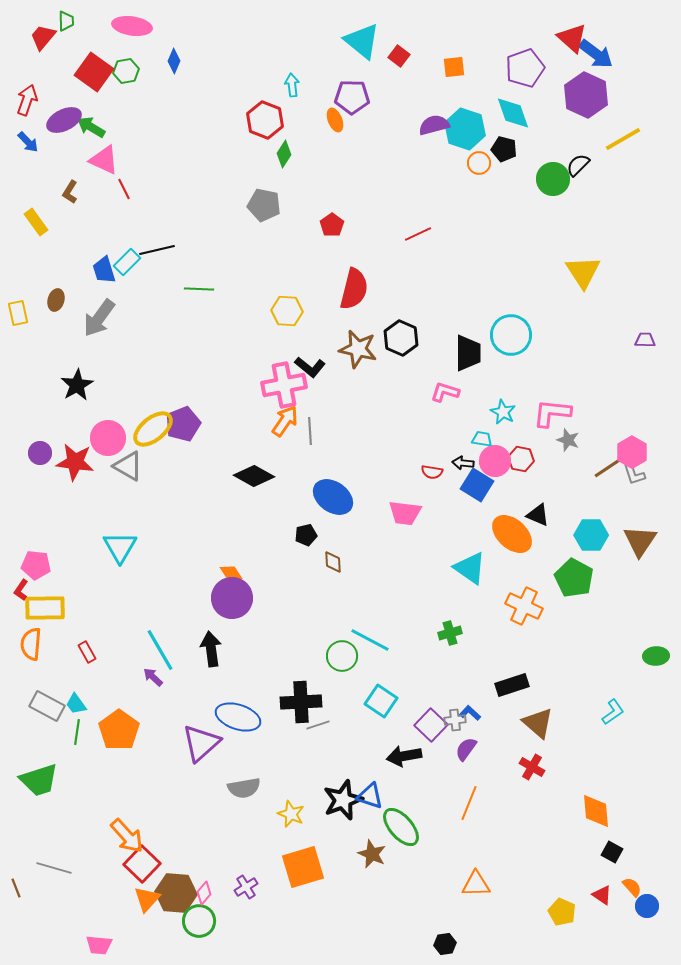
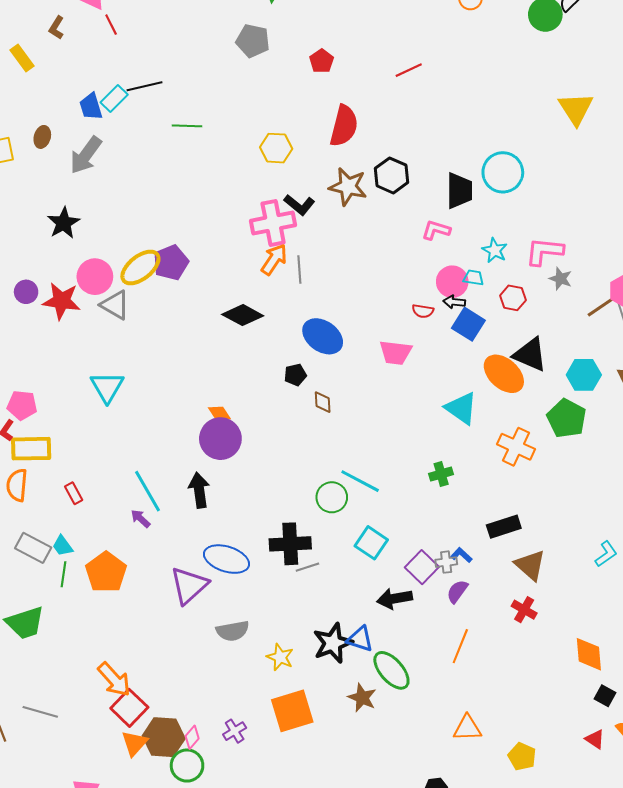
pink circle: (495, 461) -> (452, 282), moved
black triangle: (538, 515) -> (530, 355), size x1.5
yellow pentagon: (562, 912) -> (522, 756), moved

